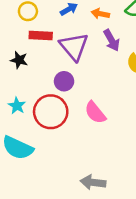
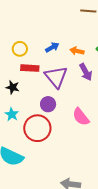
cyan star: (17, 106) -> (12, 114), moved
pink semicircle: (95, 113) -> (81, 117), moved

